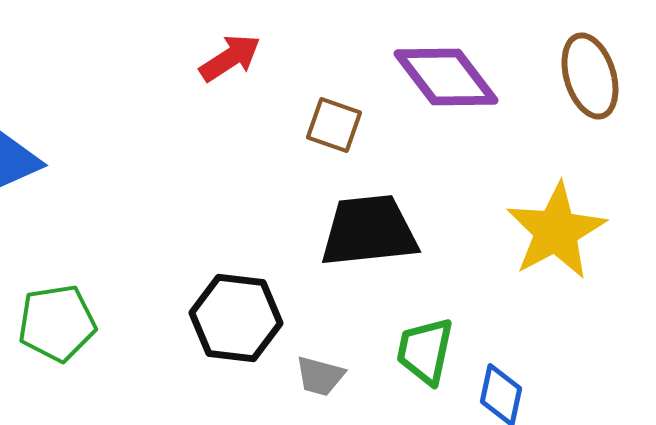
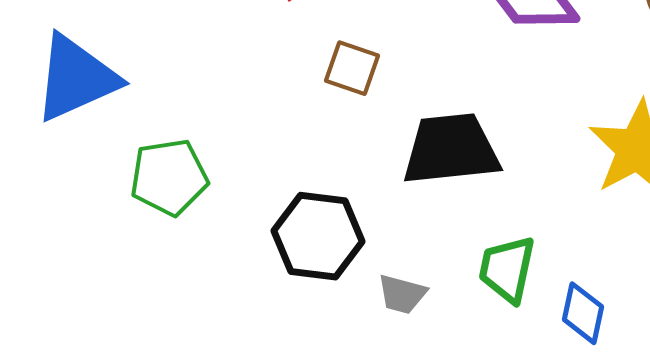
brown square: (334, 125) -> (352, 68), moved
green pentagon: (57, 323) -> (169, 177), moved

